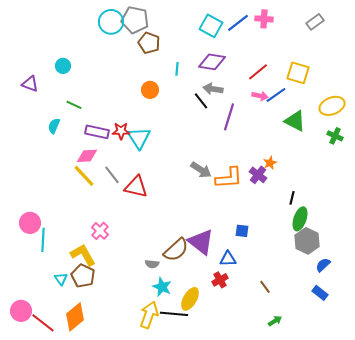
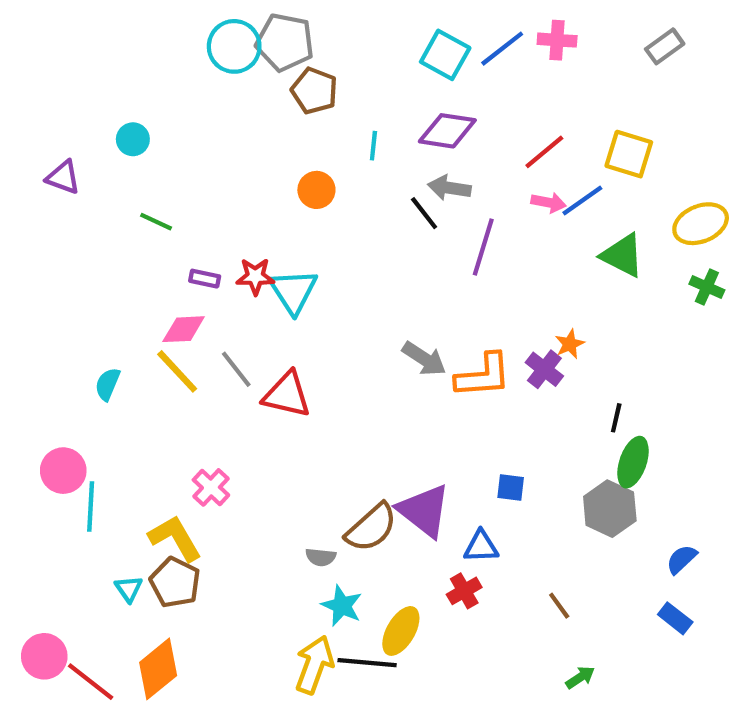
cyan semicircle: (54, 126) -> (108, 384), moved
purple rectangle: (97, 132) -> (205, 279), size x0.6
gray hexagon: (307, 241) -> (610, 509), moved

